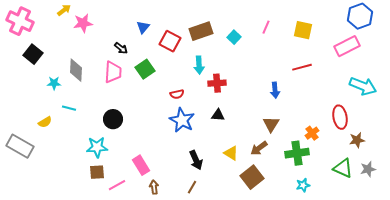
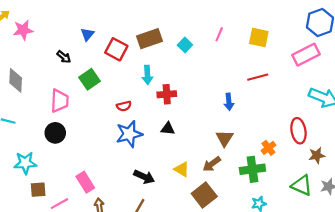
pink trapezoid: (113, 72) -> (60, 101), moved
blue star: (182, 120) -> (129, 134), turned 30
cyan star: (97, 147) -> (25, 163), moved
black arrow: (196, 160) -> (144, 177), turned -42

